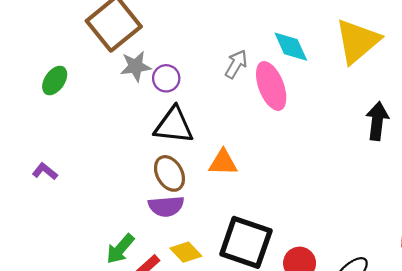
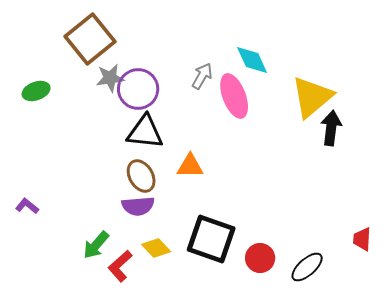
yellow triangle: (358, 41) -> (312, 97), moved
purple circle: (166, 78) -> (138, 89), size x1.6
green ellipse: (55, 81) -> (36, 91), turned 36
purple L-shape: (45, 171) -> (27, 206), moved

